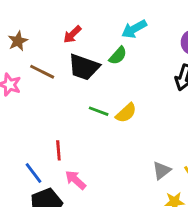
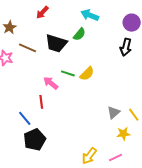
cyan arrow: (134, 29) -> (90, 15), turned 54
red arrow: (72, 34) -> (42, 12), moved
pink arrow: (76, 180) -> (51, 83), moved

